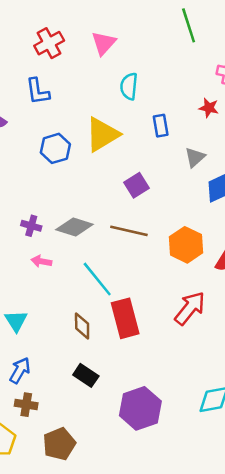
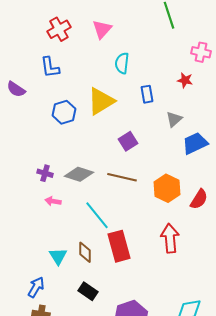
red arrow: (190, 308) -> (170, 238), turned -44
cyan triangle: (16, 321) -> (58, 256), moved

